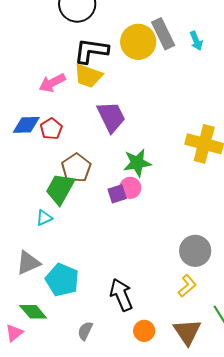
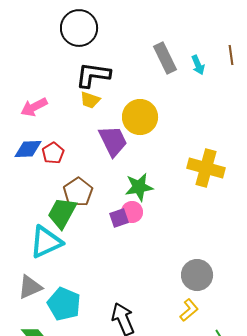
yellow circle: (138, 42) -> (140, 117), moved
yellow trapezoid: (88, 76) -> (90, 100), size x0.7
pink arrow: (52, 83) -> (34, 107), moved
cyan triangle: (44, 218) -> (46, 242), size x2.0

